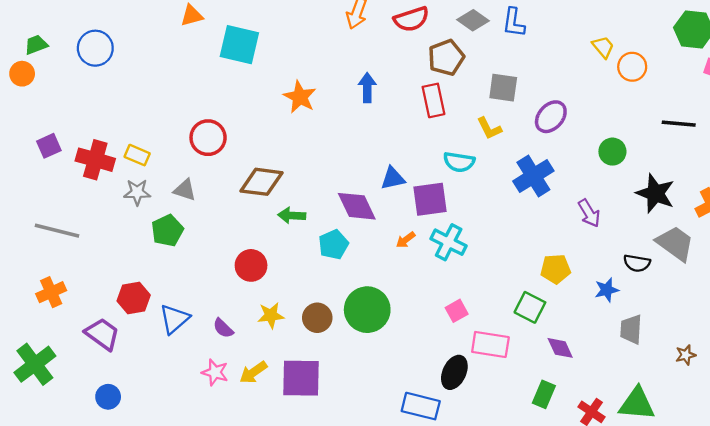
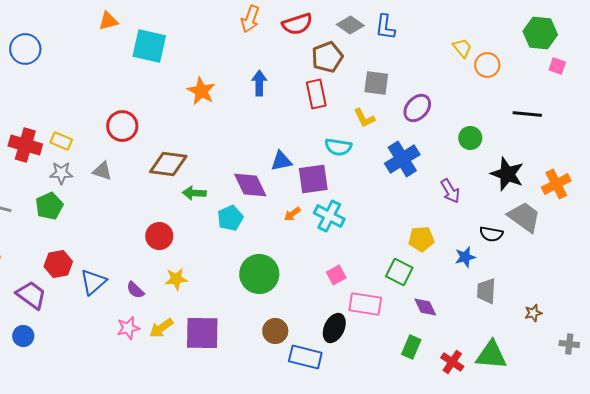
green pentagon: (167, 231) -> (49, 206), moved
brown circle: (317, 318) -> (275, 331), moved
pink star: (215, 372) -> (128, 328), turned -30
blue circle: (108, 397) -> (23, 336), moved

